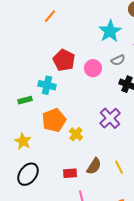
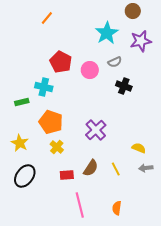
purple cross: (110, 118) -> (96, 130), moved
orange pentagon: (54, 120) -> (51, 122), turned -30
yellow cross: (76, 134) -> (57, 147), moved

